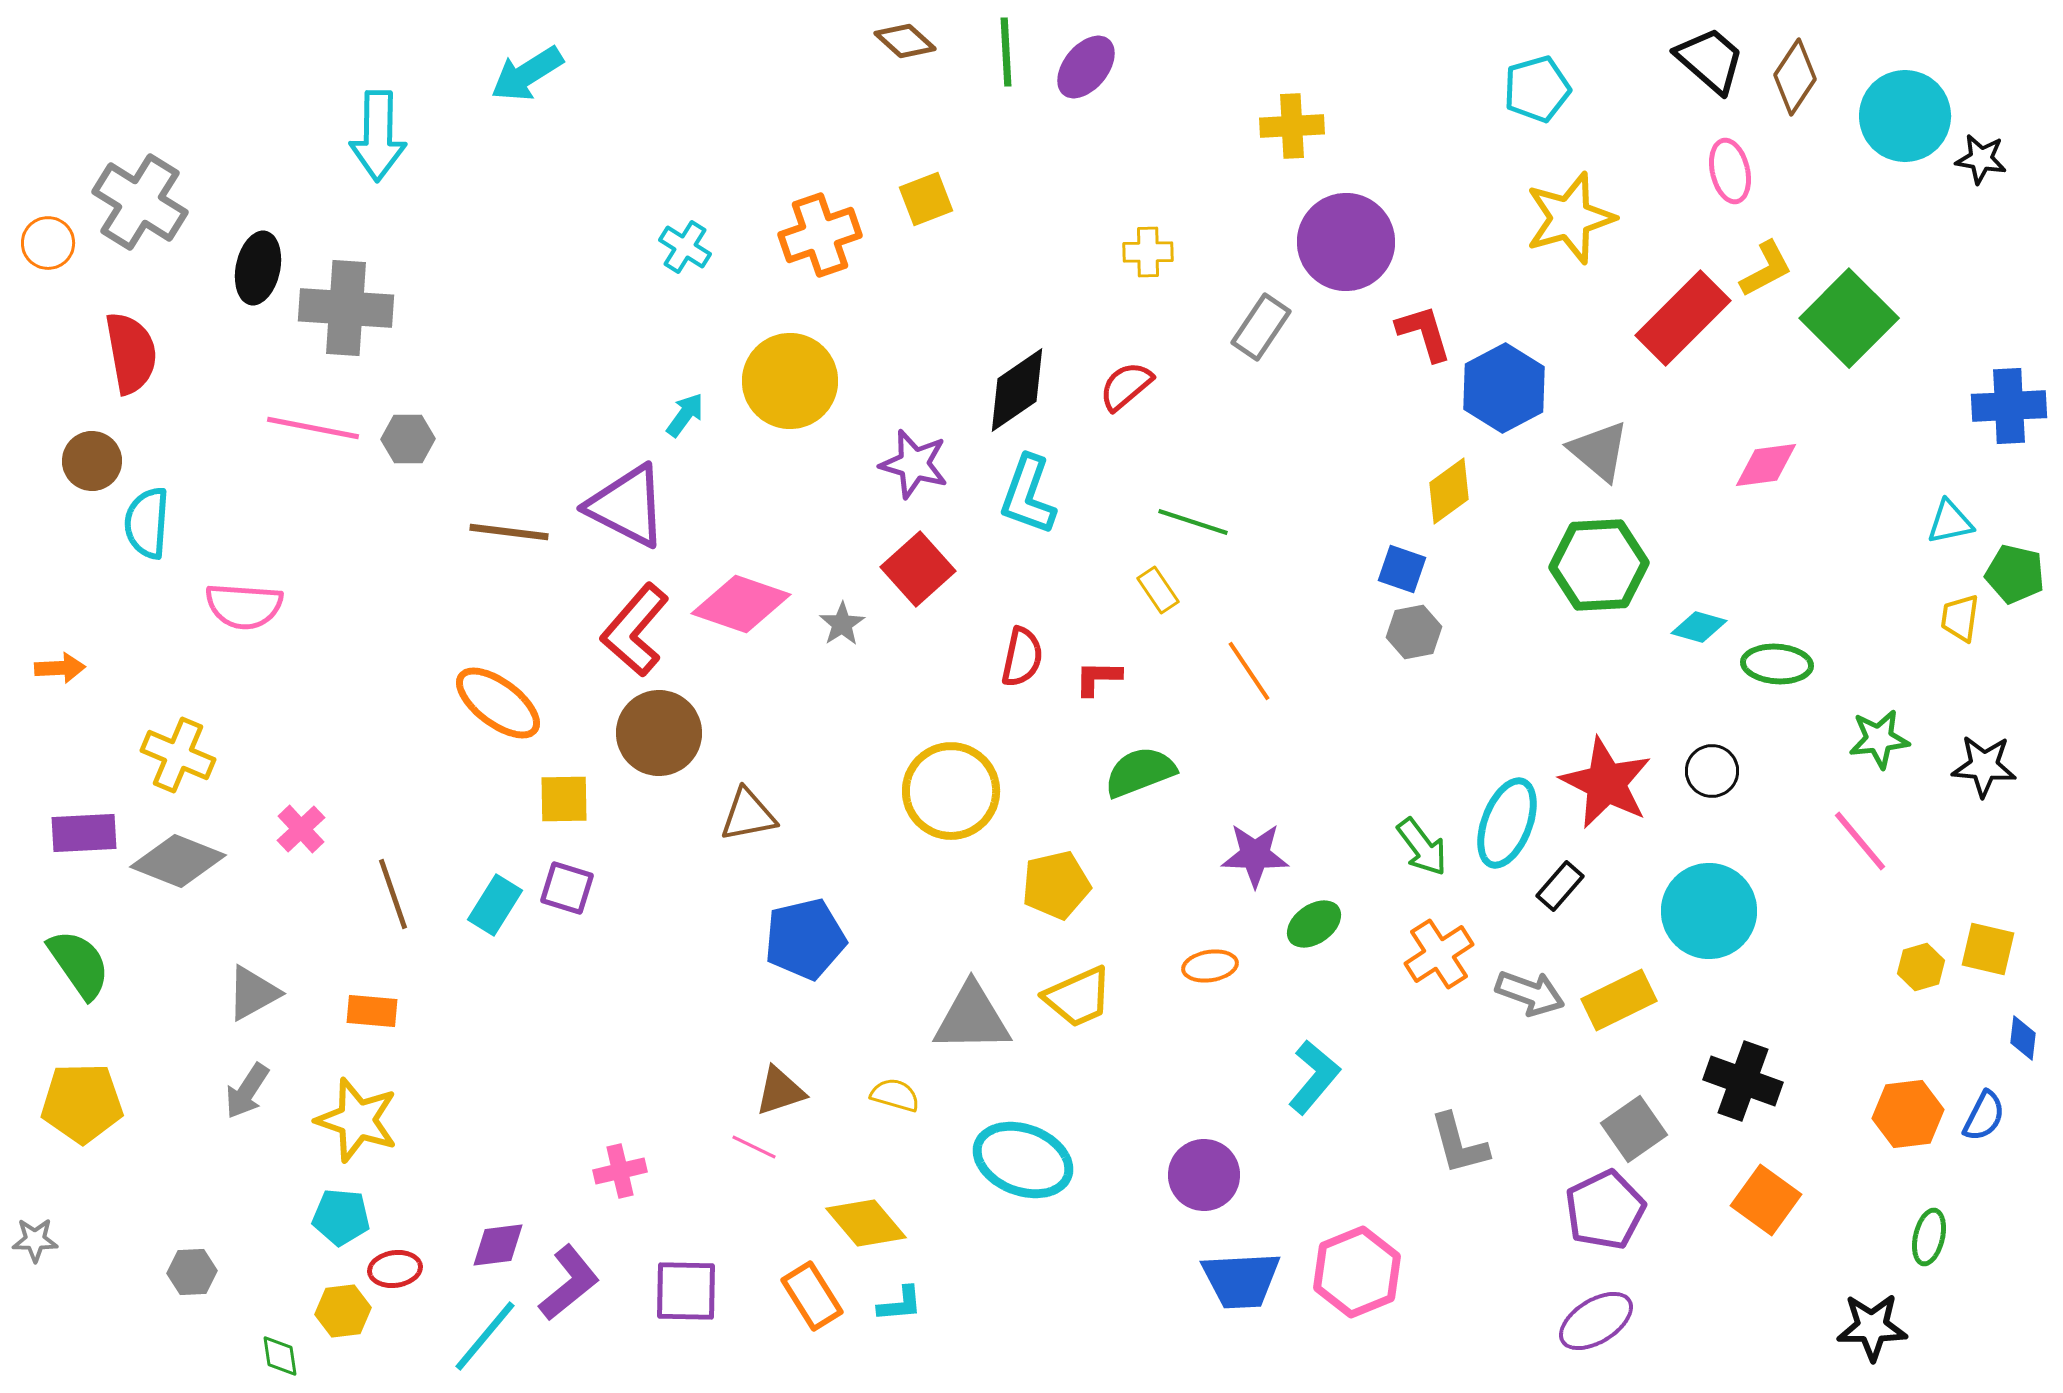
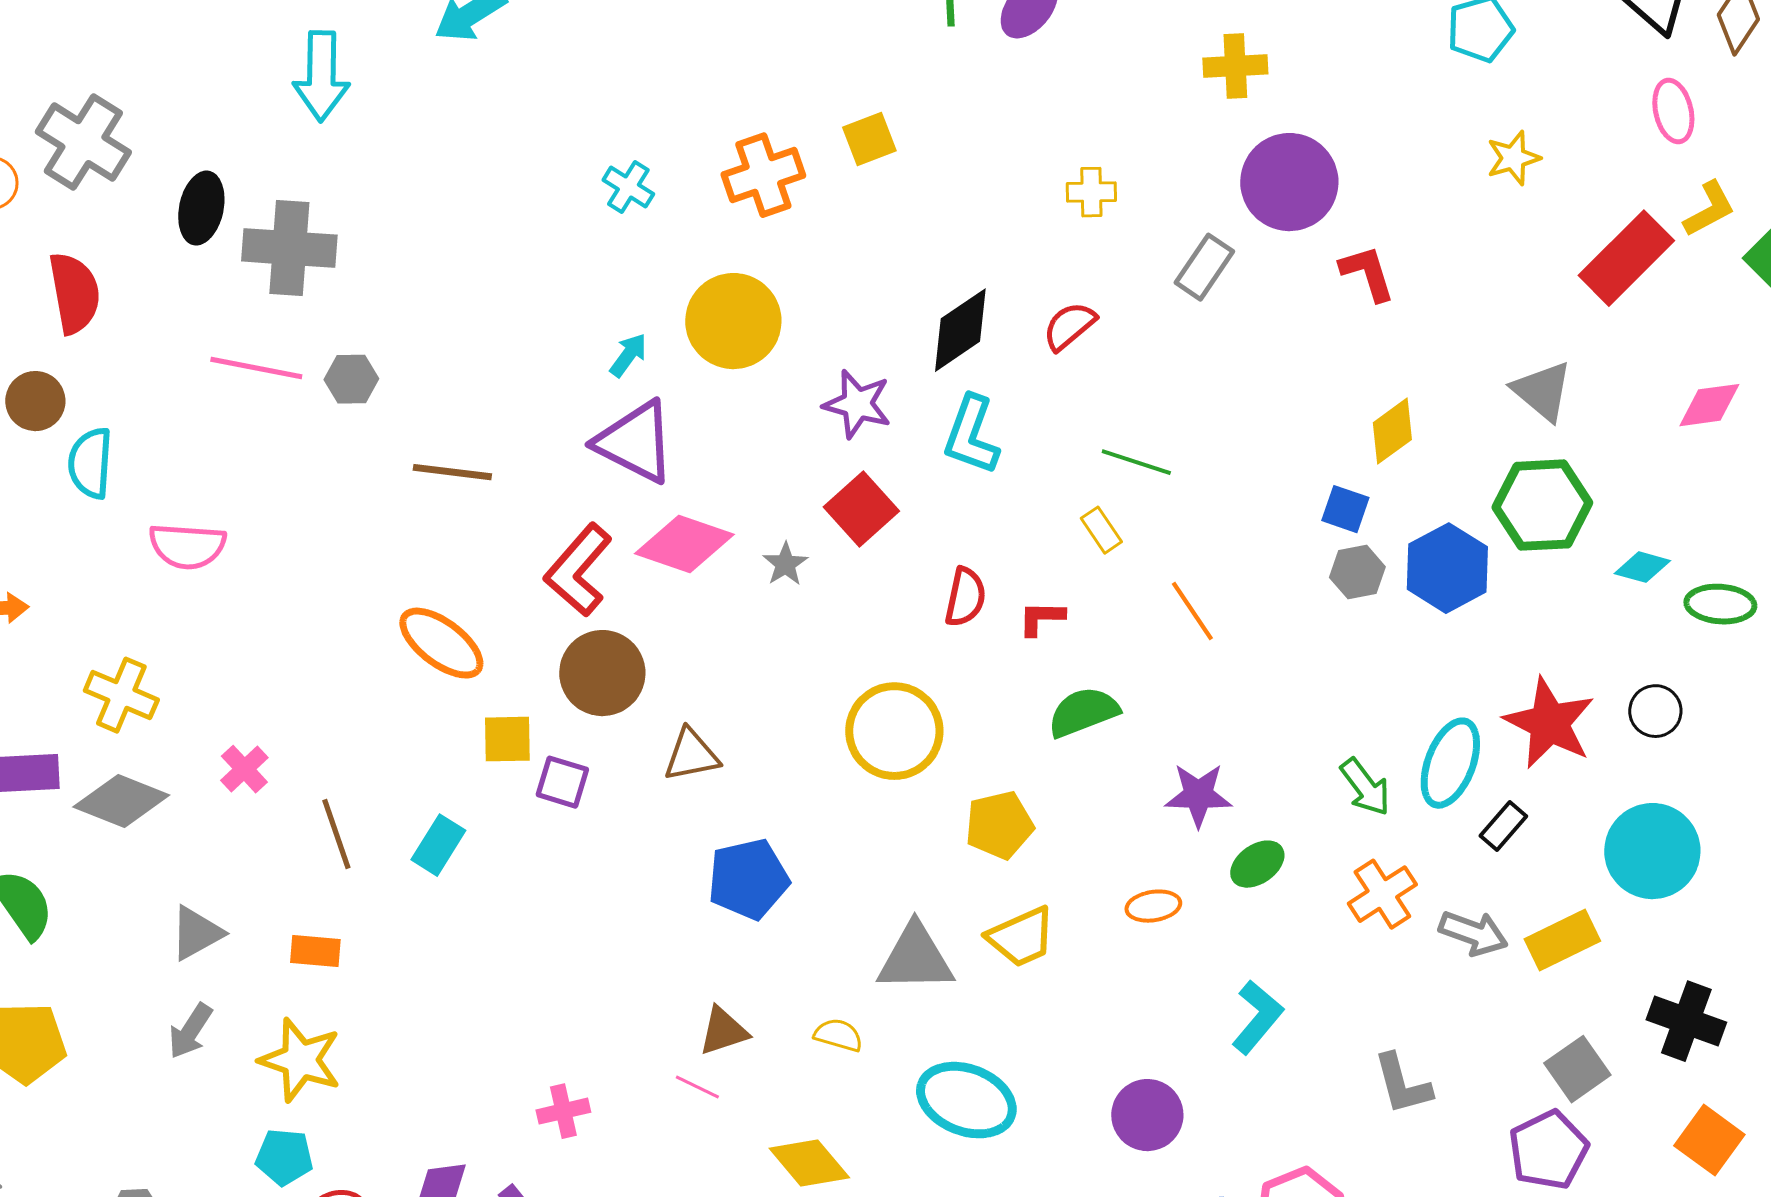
yellow star: (1570, 218) -> (1513, 158), size x0.6
blue hexagon: (1504, 388) -> (1447, 568), moved
purple triangle: (627, 506) -> (635, 442), moved
purple square: (567, 888) -> (562, 782), moved

